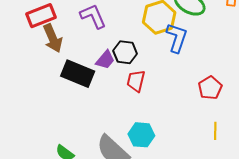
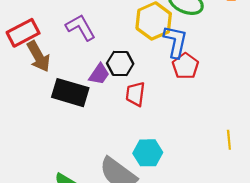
red pentagon: (210, 88) -> (185, 66), moved

